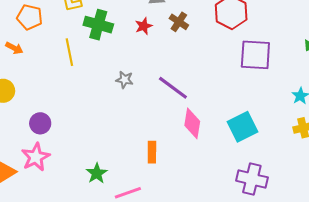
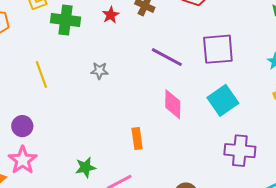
yellow line: (69, 52) -> (41, 74), moved
purple square: (255, 55) -> (218, 49), moved
purple line: (173, 88) -> (167, 57), moved
green star: (97, 173) -> (85, 167), turned 30

